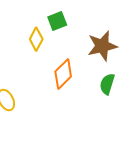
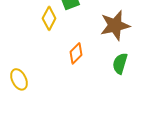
orange diamond: (63, 74) -> (76, 53), size x0.7

